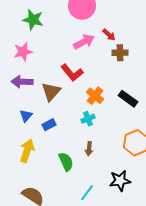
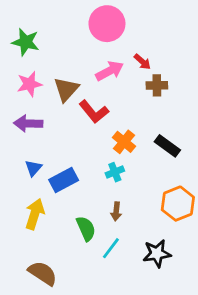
green star: (33, 20) -> (26, 42), moved
brown triangle: (51, 92) -> (66, 89), moved
blue rectangle: (49, 125) -> (64, 180), size x1.5
cyan line: (87, 193) -> (111, 248), moved

